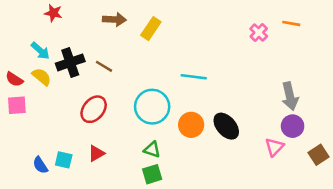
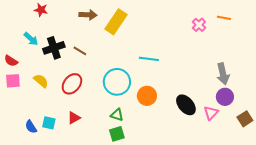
yellow rectangle: (151, 29) -> (116, 22), size x1.4
yellow semicircle: (42, 77) -> (41, 81), moved
black ellipse: (226, 126) -> (186, 105), moved

